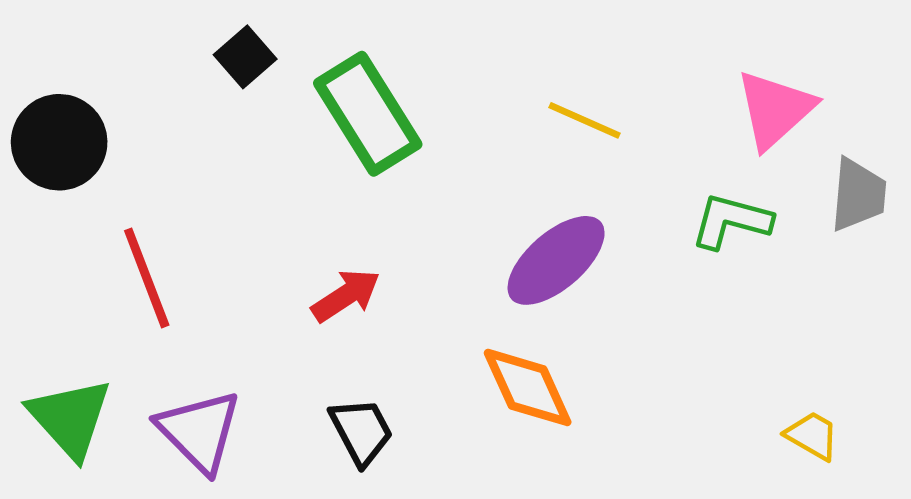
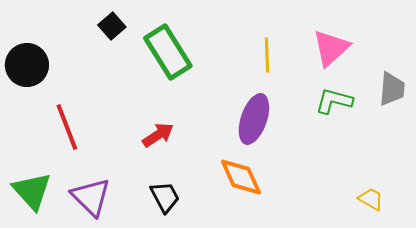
pink triangle: (775, 109) -> (331, 48), moved
yellow line: (585, 120) -> (267, 55), turned 64
purple ellipse: (556, 260) -> (254, 119), turned -30

